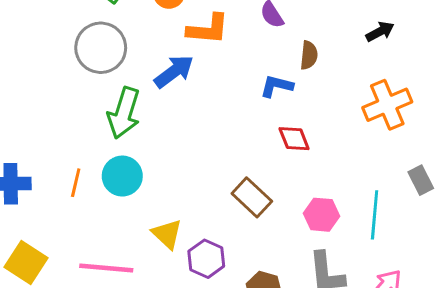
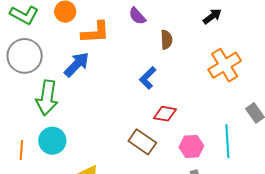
blue L-shape: (276, 86) -> (148, 78), moved, turned -50
red diamond: (294, 139) -> (165, 114), moved, turned -50

